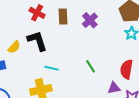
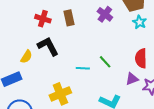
purple cross: (90, 20) -> (105, 14), moved
cyan line: (51, 68) -> (83, 68), moved

